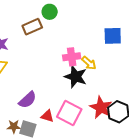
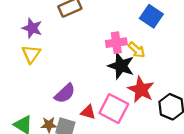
blue square: (113, 36) -> (151, 16), moved, turned 36
red star: (101, 108) -> (141, 90), moved

